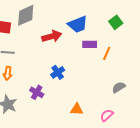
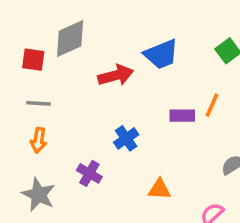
purple rectangle: (90, 44) -> (182, 116), moved
orange triangle: (77, 109) -> (159, 189), moved

